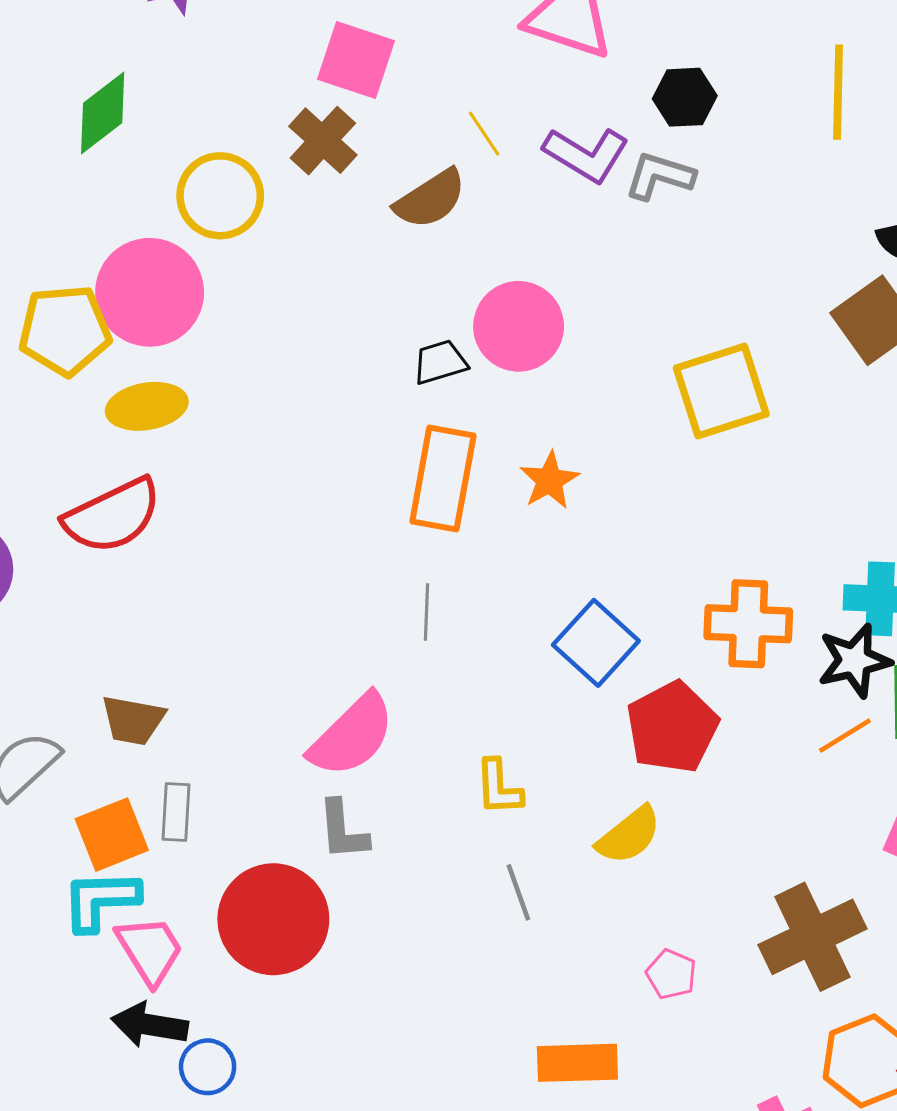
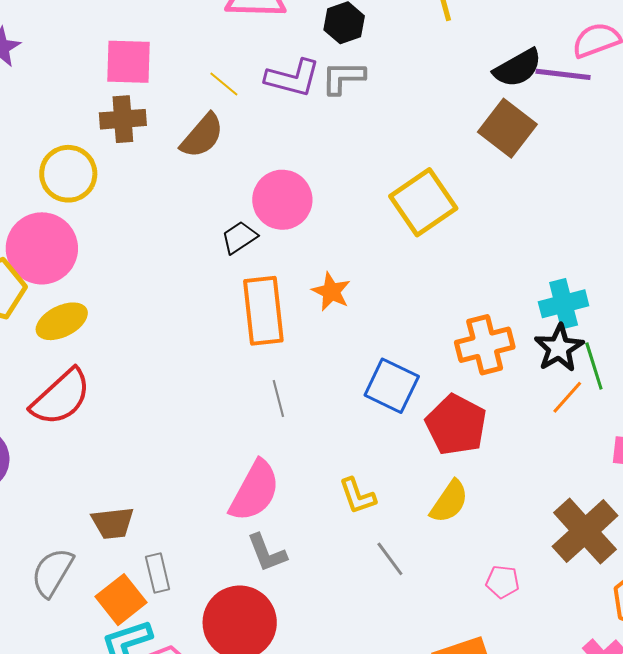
brown cross: (323, 141) -> (123, 119), turned -30

